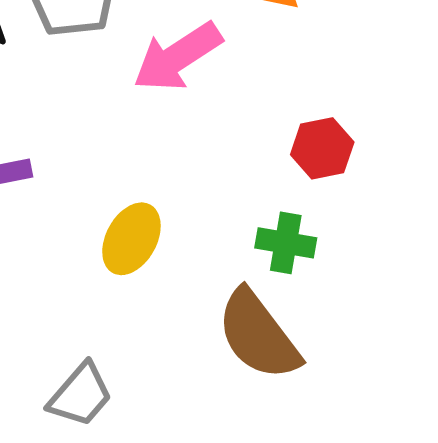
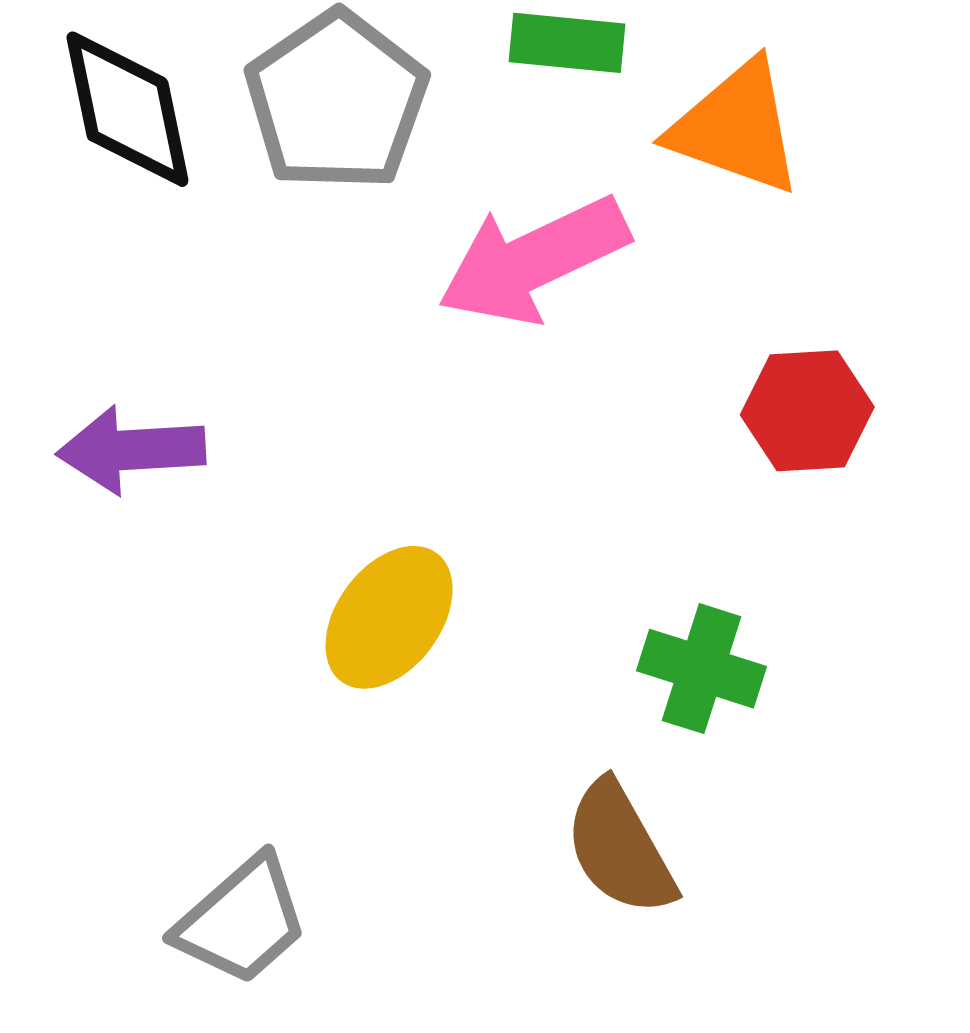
red hexagon: (322, 148) -> (807, 411), moved
brown semicircle: (258, 335) -> (620, 848), size x0.7

